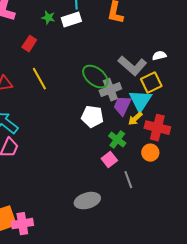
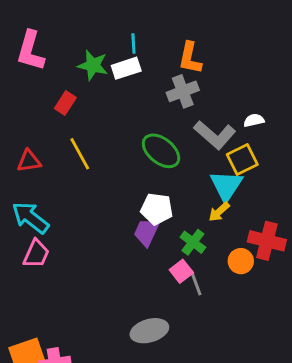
green star: (48, 18) -> (93, 65), size x1.5
gray cross: (110, 90) -> (183, 91), moved
purple trapezoid: (122, 106) -> (147, 232), moved
red cross: (157, 128) -> (267, 241), moved
gray line: (128, 180) -> (196, 283), moved

